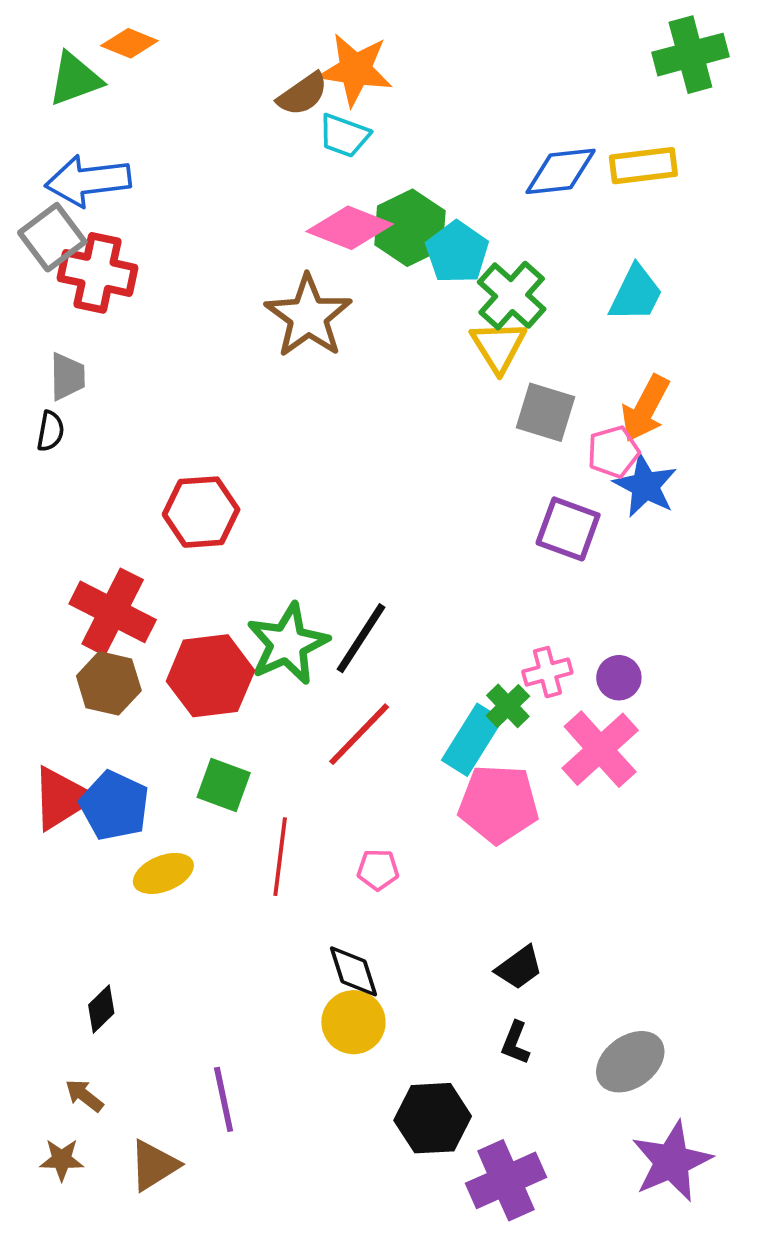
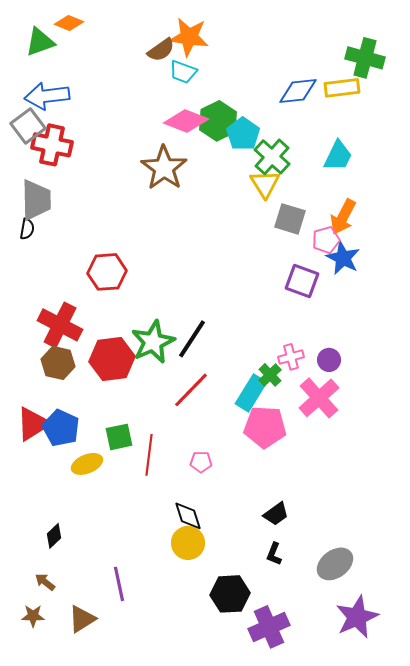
green cross: (690, 55) -> (365, 58), moved, turned 30
gray trapezoid: (67, 376) -> (36, 200), size x1.6
green square: (224, 785) -> (119, 437), moved, turned -32

